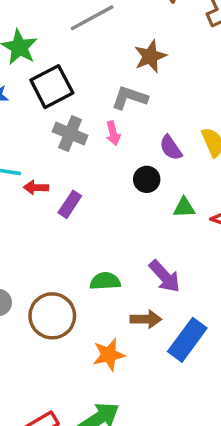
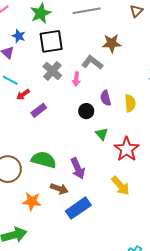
red arrow: (36, 188) -> (23, 95), turned -56
green triangle: (184, 208) -> (102, 134), turned 32
green semicircle: (105, 281) -> (44, 160), size x1.4

